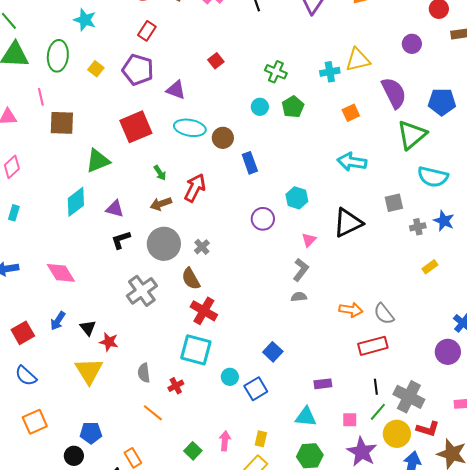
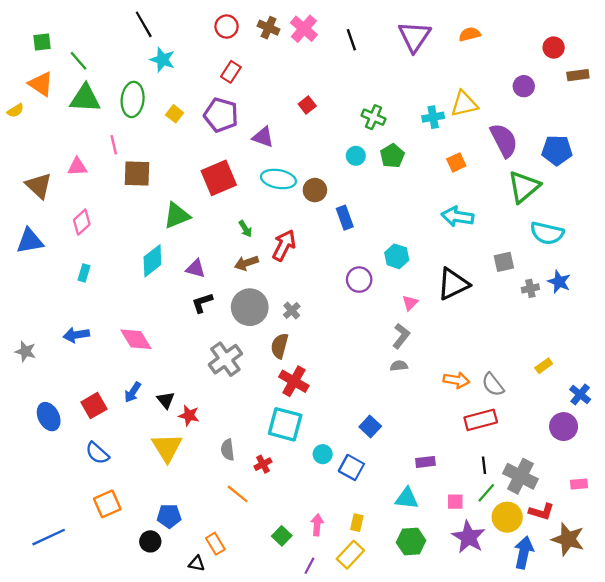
yellow rectangle: (430, 267) -> (544, 366), moved
brown semicircle: (191, 279) -> (280, 346), turned 45
blue square: (256, 389) -> (351, 467), turned -30

